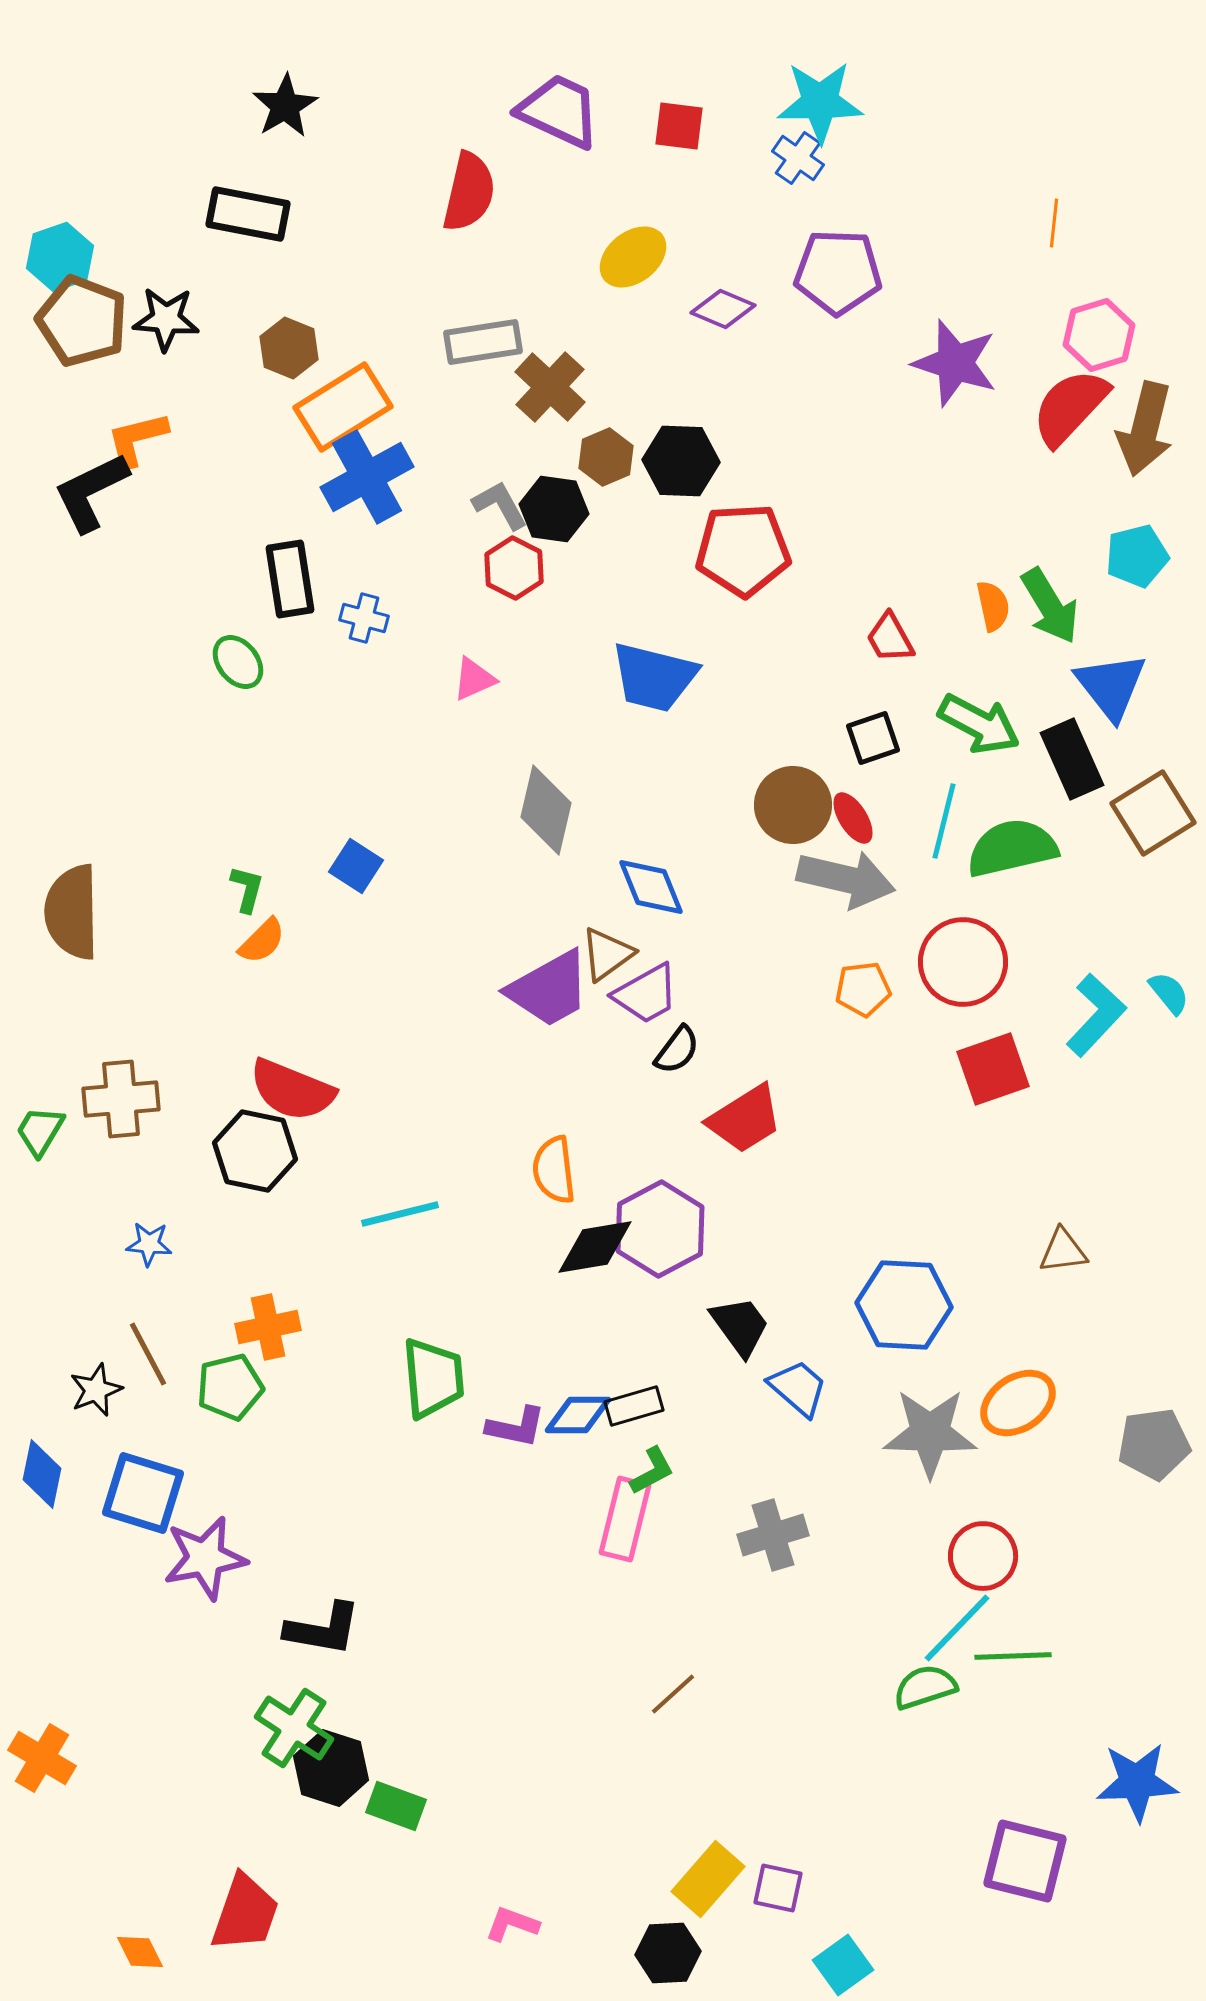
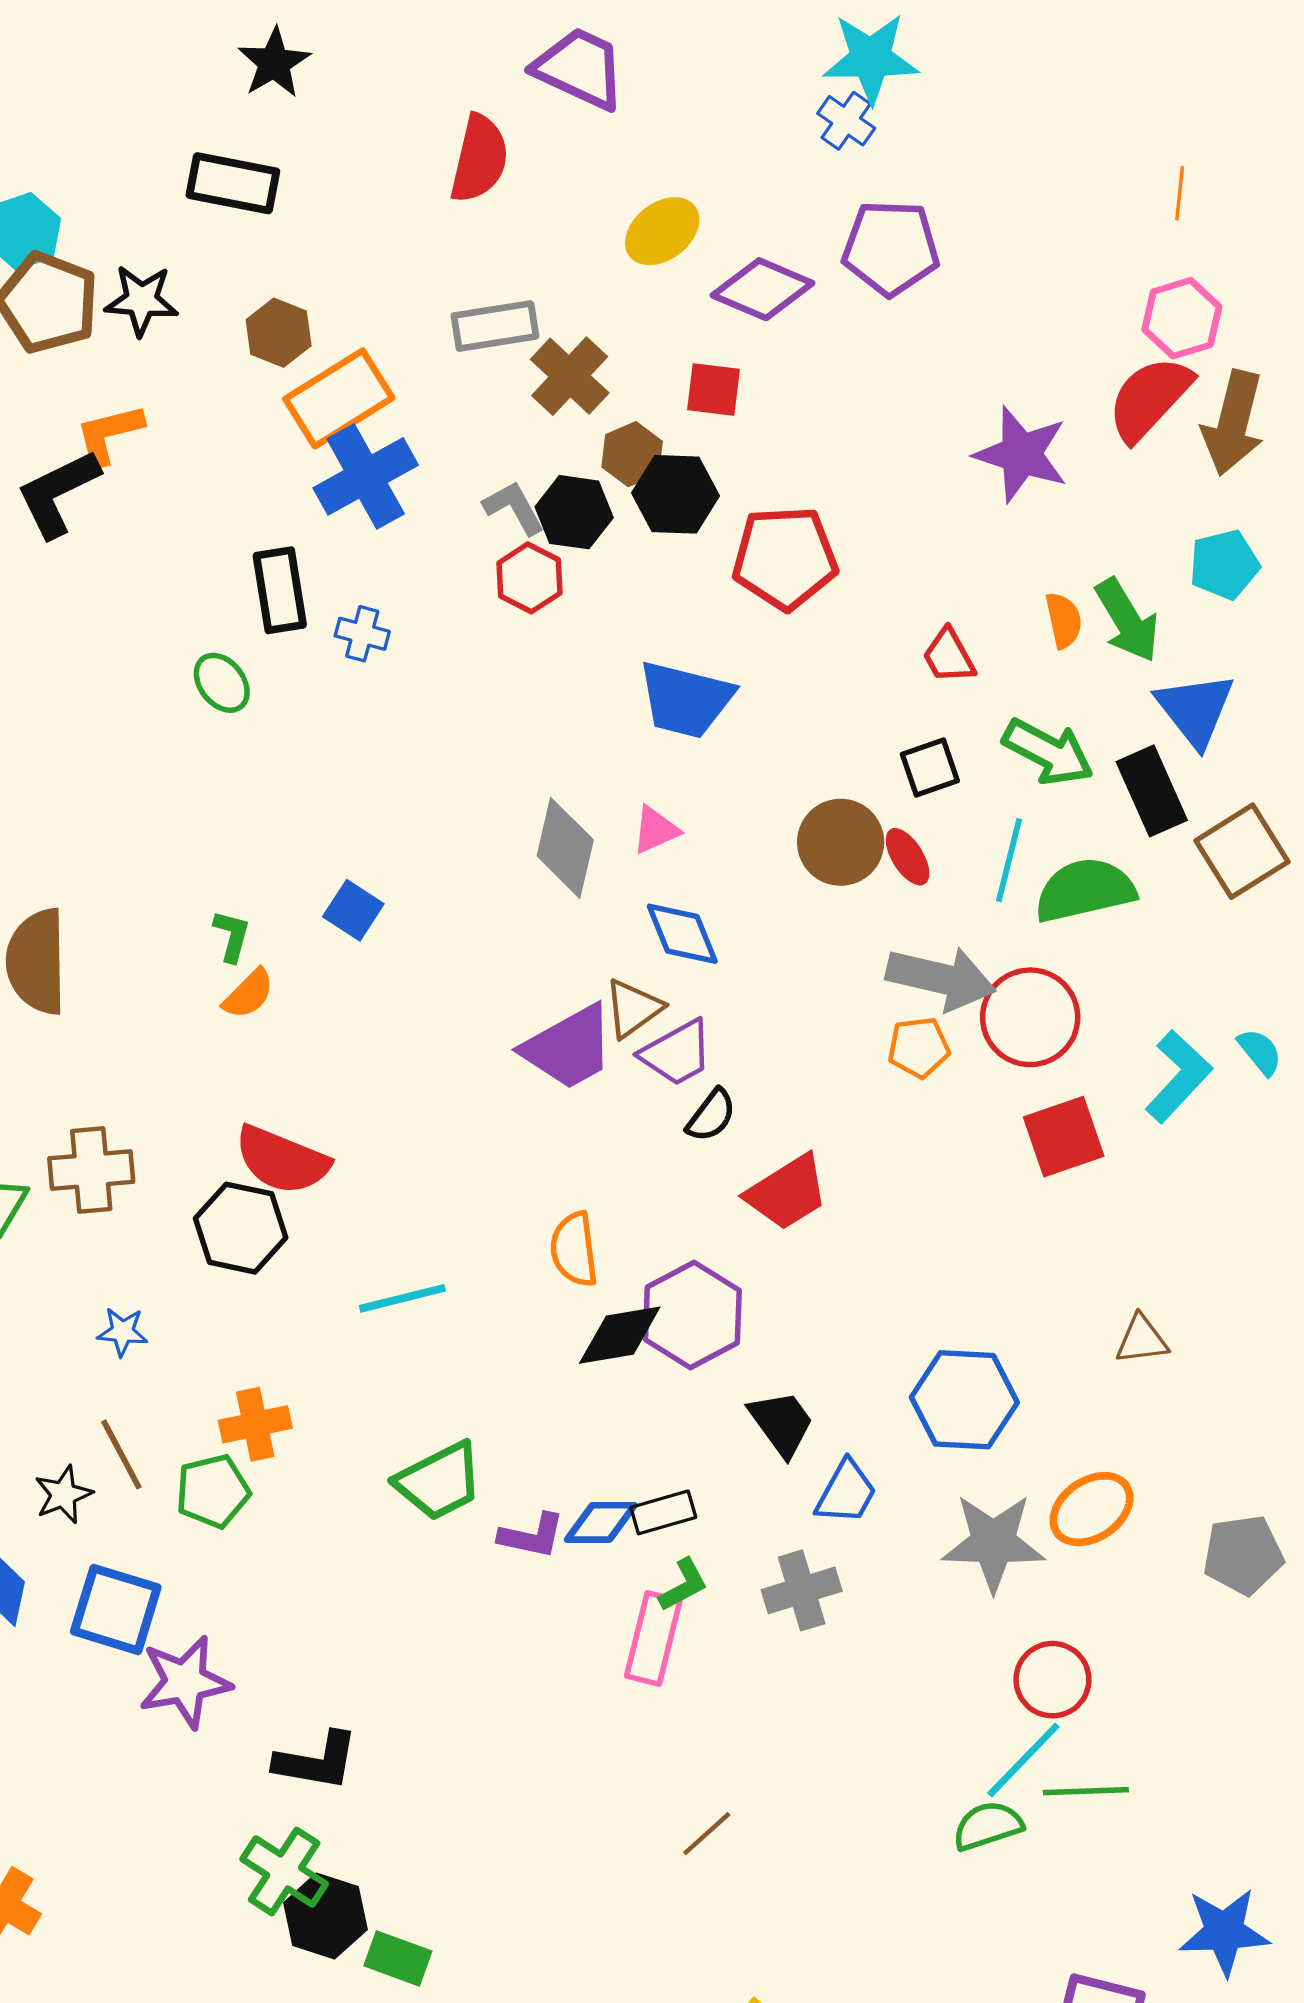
red square: (679, 126) -> (713, 390), moved
orange line: (1054, 223) -> (1180, 193), moved
purple diamond: (723, 309) -> (763, 289), size x1.4
purple star: (955, 363) -> (1021, 454), moved
black hexagon: (681, 461) -> (676, 494), moved
pink triangle: (474, 679) -> (656, 830), moved
gray arrow: (846, 879) -> (941, 978), moved
green trapezoid: (433, 1378) -> (439, 1481), turned 68
blue trapezoid: (798, 1388) -> (846, 1492), turned 78
gray cross: (773, 1535) -> (802, 1590), moved

